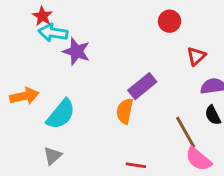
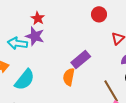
red star: (42, 16) -> (38, 18), moved
cyan arrow: (53, 33) -> (17, 43), moved

